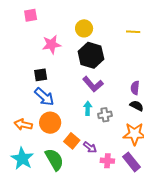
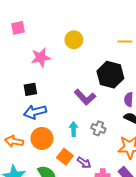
black hexagon: (91, 55) -> (110, 75), moved
blue arrow: (44, 97) -> (35, 112), turned 125
cyan arrow: (88, 108) -> (74, 129), moved
gray cross: (105, 115) -> (98, 128), turned 32

